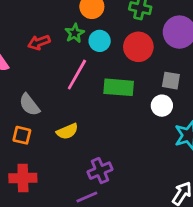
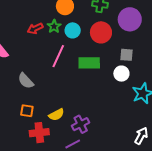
red arrow: (39, 42) -> (35, 28), moved
yellow semicircle: (67, 131) -> (56, 115), moved
orange square: (22, 135) -> (27, 111), moved
red cross: (23, 178) -> (39, 133), moved

